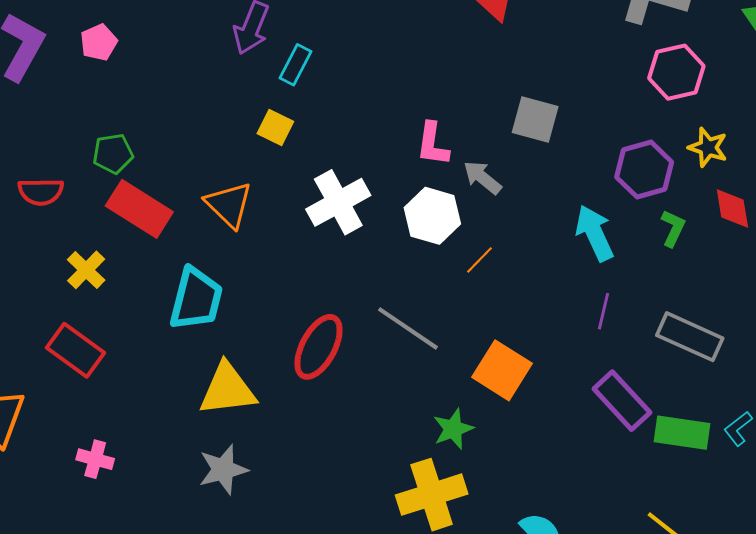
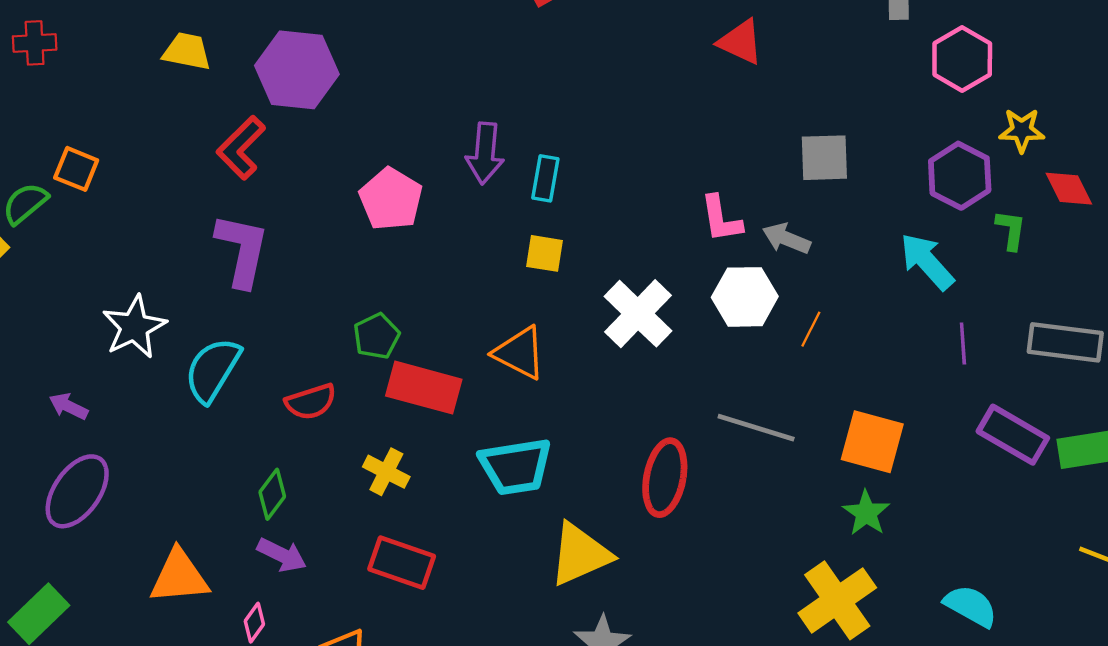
pink pentagon: (99, 42) -> (391, 199), moved, size x1.5
cyan trapezoid: (196, 299) -> (516, 466), turned 84
green star: (453, 429) -> (866, 513), moved

